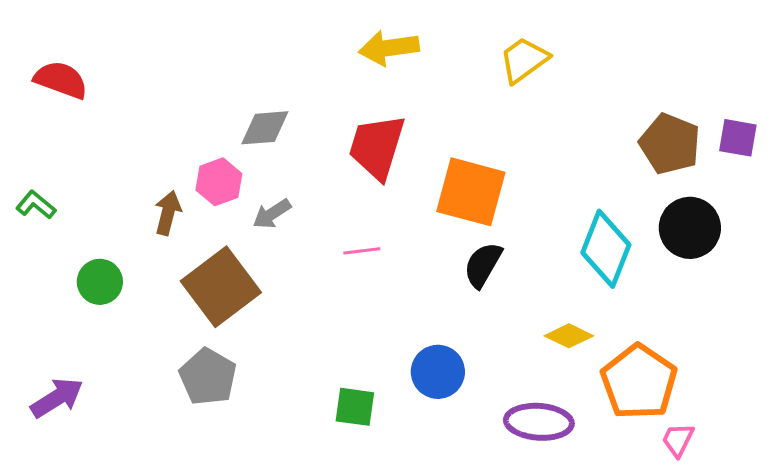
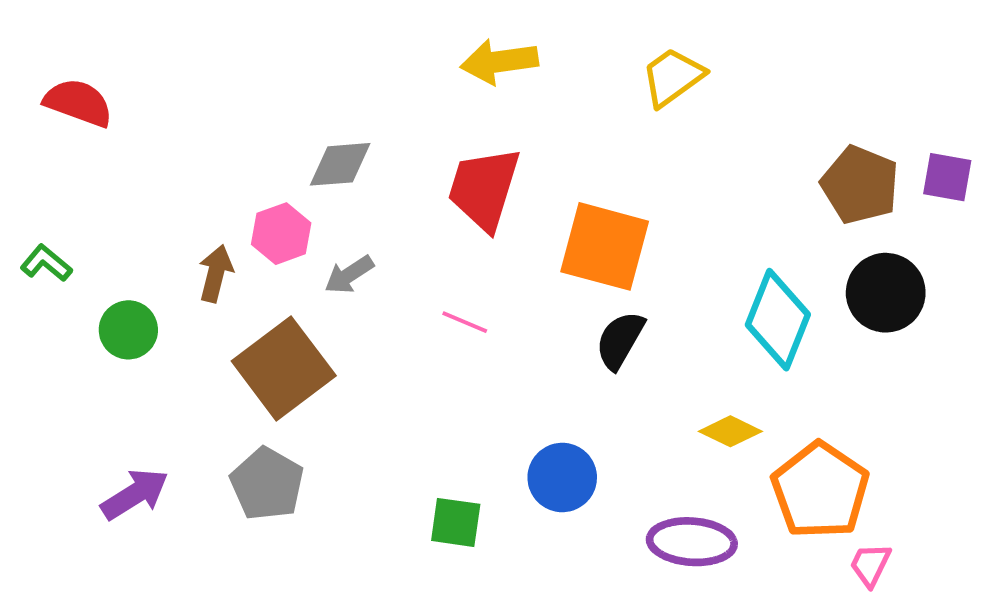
pink line: (362, 251) -> (465, 322), turned 30
green circle: (100, 282) -> (128, 330), moved
purple arrow: (57, 398) -> (135, 494), moved

